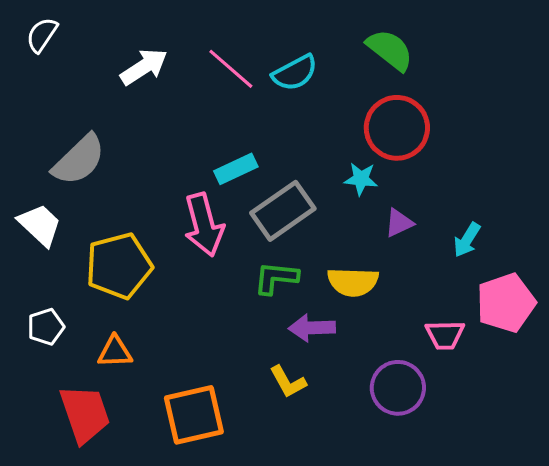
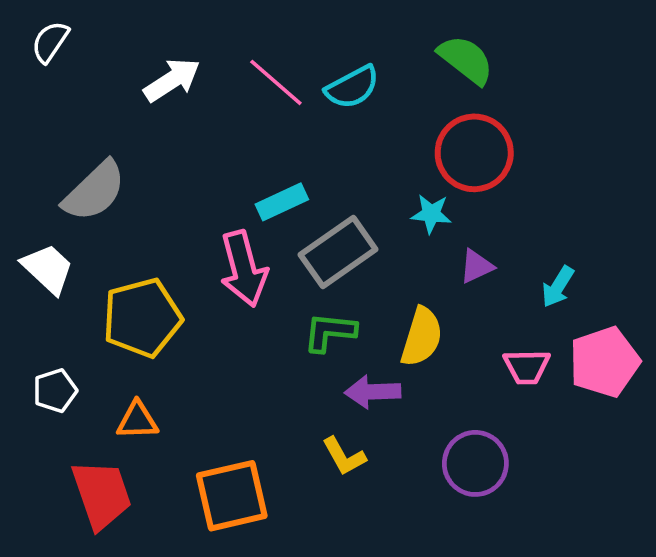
yellow semicircle: (353, 282) -> (422, 337), turned -75
pink trapezoid: (445, 335) -> (527, 367), moved

